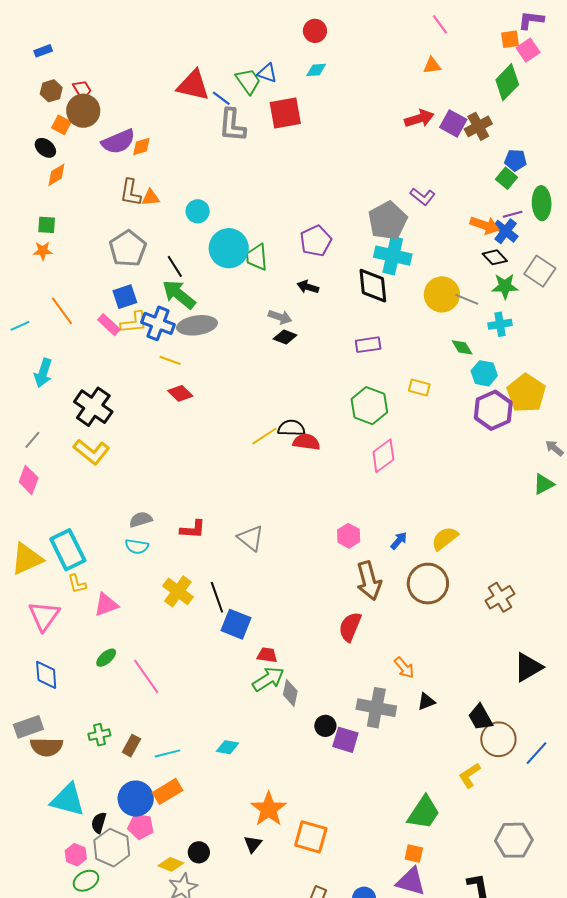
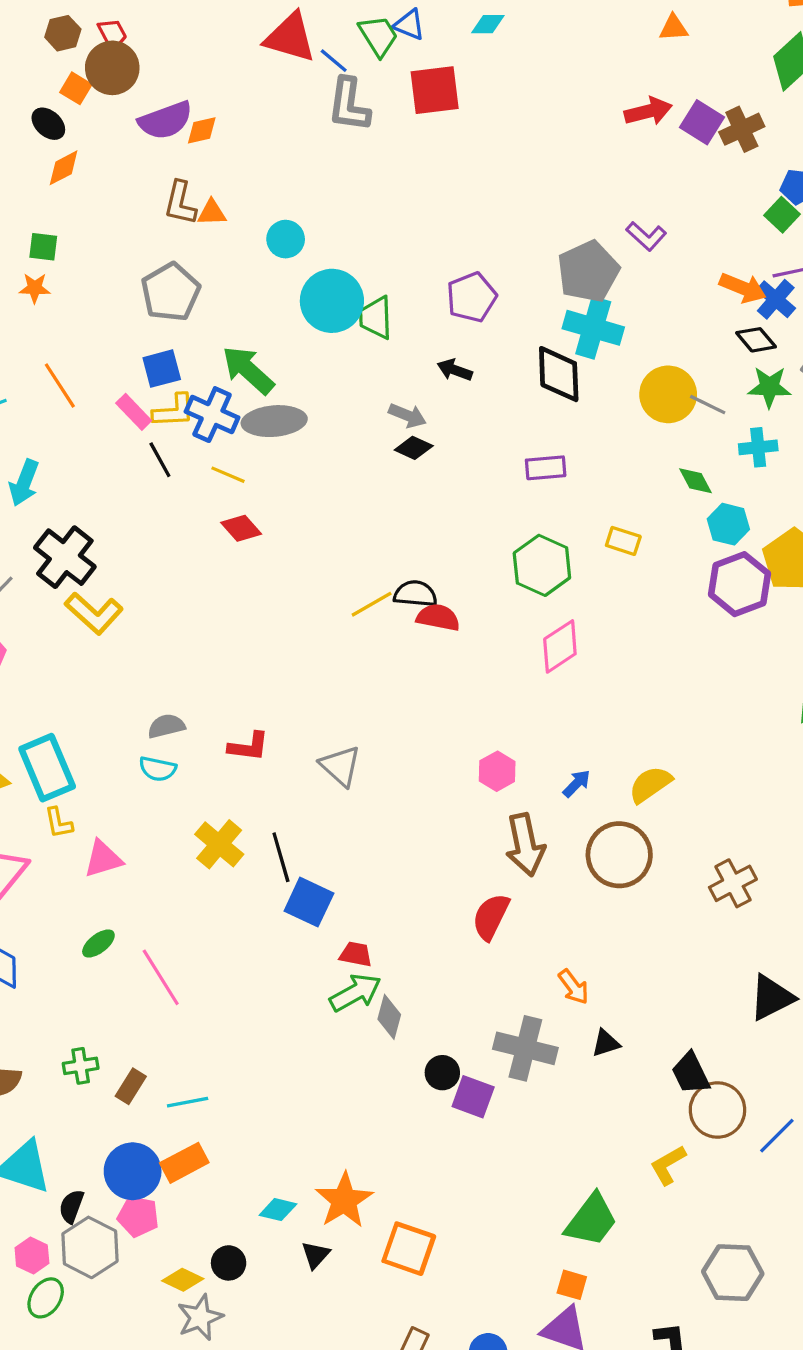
black line: (175, 266) -> (160, 460), moved
black cross: (93, 407) -> (65, 557), moved
cyan diamond: (227, 747) -> (278, 1210), moved
green ellipse: (86, 881) -> (46, 1298), turned -30

